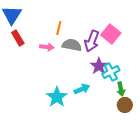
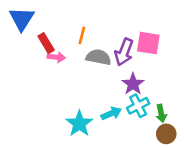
pink square: (111, 34) -> (148, 43), turned -30
red rectangle: (18, 38) -> (46, 43), moved
pink arrow: (47, 47) -> (56, 57), moved
cyan cross: (111, 72) -> (138, 106), moved

